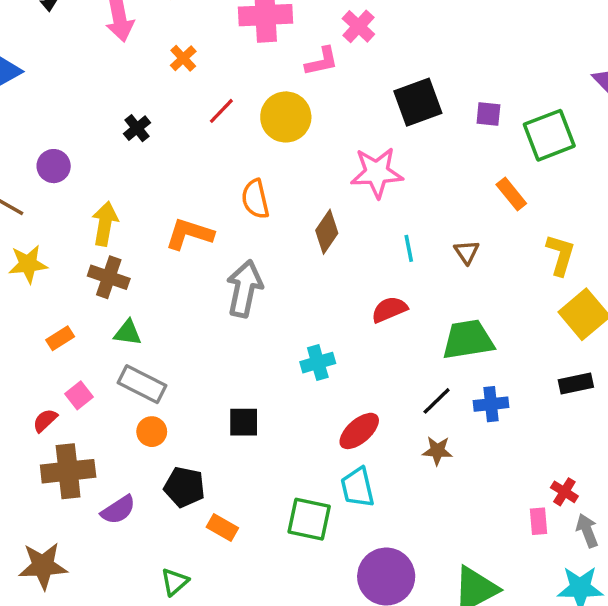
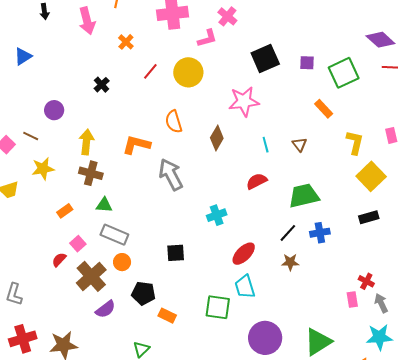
gray arrow: (244, 289) -> (171, 175), turned -36
brown cross: (68, 471) -> (91, 276), moved, turned -32

